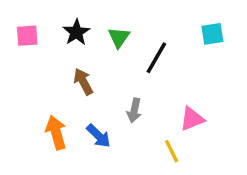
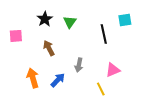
pink square: (27, 36) -> (16, 36), moved
black line: (156, 58) -> (104, 34), moved, turned -42
blue arrow: (99, 136) -> (58, 80), turned -91

